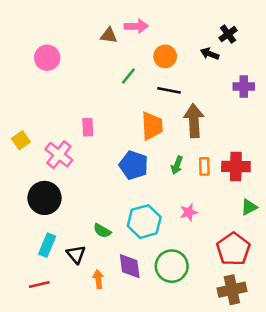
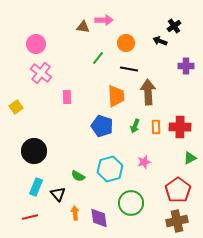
pink cross: (59, 155) -> (41, 73), moved
purple diamond: (130, 266) -> (99, 218), moved

